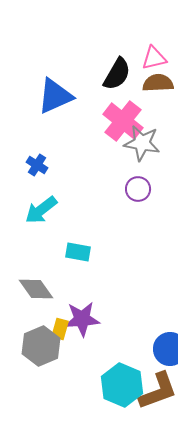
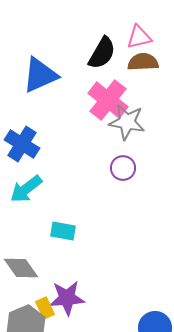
blue cross: (37, 165) -> (22, 144), size x1.6
yellow rectangle: (60, 329) -> (45, 308), turned -40

